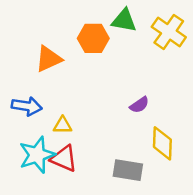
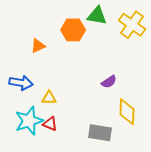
orange triangle: (49, 59) -> (38, 46), size x0.7
red triangle: (64, 159) -> (50, 124), size x0.7

